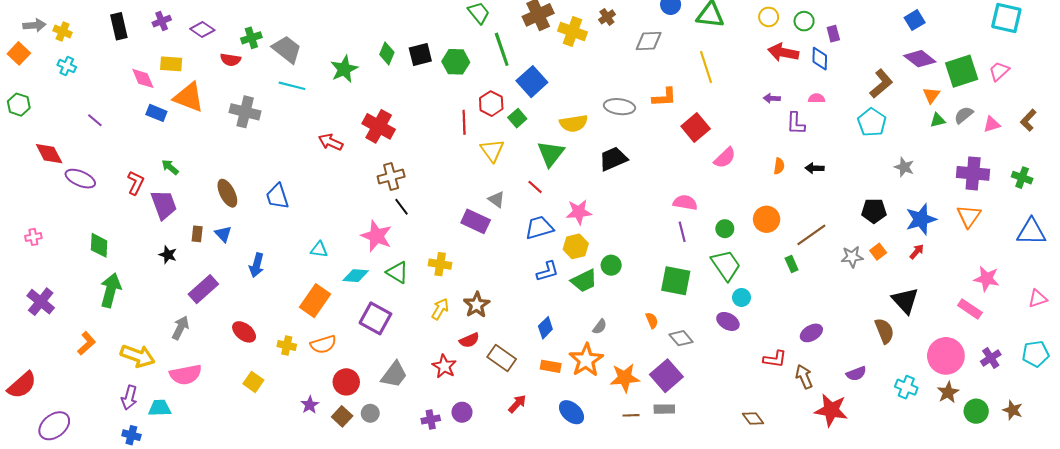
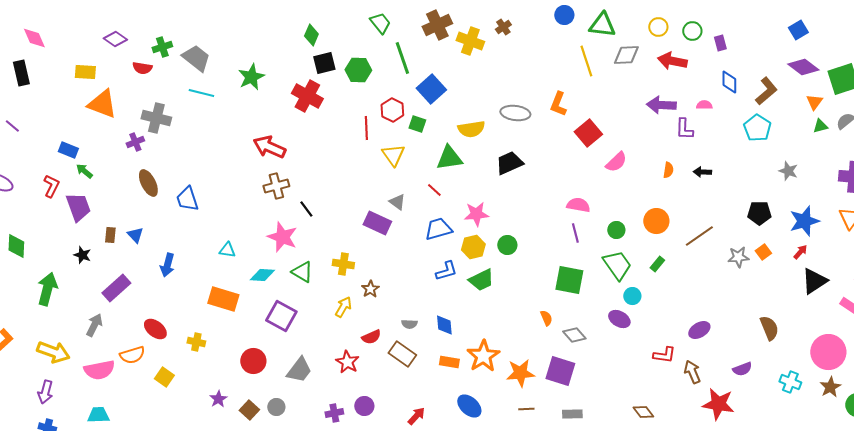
purple cross: (162, 21) -> (135, 142), moved
black rectangle: (119, 26) -> (21, 73), moved
gray diamond: (649, 41) -> (626, 55), moved
green diamond: (387, 53) -> (311, 35), moved
blue diamond: (820, 59) -> (729, 82), moved
yellow line: (706, 67) -> (586, 61), moved
pink diamond: (143, 78) -> (34, 38), moved
orange L-shape: (664, 97) -> (558, 104), turned 115
purple arrow: (772, 98) -> (661, 105), size x1.8
blue rectangle: (156, 113) -> (68, 150), moved
green square: (517, 118) -> (417, 124), turned -30
red cross: (379, 126) -> (307, 96), moved
red arrow: (331, 142) -> (269, 147), moved, size x1.4
green triangle: (551, 154) -> (449, 158), turned 44
brown cross: (391, 177) -> (276, 186), moved
brown ellipse: (227, 193) -> (148, 183), moved
green rectangle: (792, 264) -> (657, 264), moved, turned 63
green circle: (611, 265) -> (507, 245), moved
green arrow: (111, 290) -> (47, 289), moved
orange rectangle: (315, 301) -> (223, 299), turned 72
black triangle: (905, 301) -> (814, 281), moved, turned 40
brown star: (477, 305) -> (370, 289), moved, size x0.7
gray semicircle: (600, 327) -> (409, 324), moved, turned 56
blue diamond: (545, 328) -> (444, 325), turned -50
orange semicircle: (323, 344) -> (132, 355), moved
purple square: (666, 376) -> (560, 371), turned -32
red circle: (346, 382) -> (253, 361), moved
red arrow: (517, 404) -> (416, 416), moved
cyan trapezoid: (160, 408) -> (98, 415), moved
gray rectangle: (664, 409) -> (572, 414), moved

